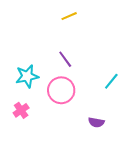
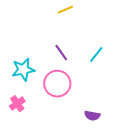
cyan line: (111, 81) -> (96, 55), moved

